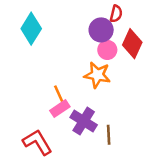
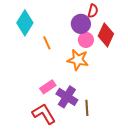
orange line: (59, 94) -> (47, 43), moved
red L-shape: (37, 142) -> (44, 114), moved

